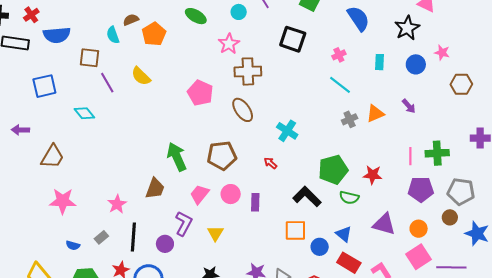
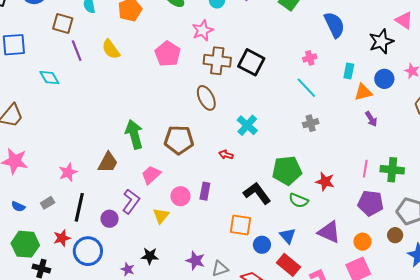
black square: (293, 39) -> (251, 62), moved
pink pentagon: (200, 93) -> (168, 54), moved
orange triangle: (375, 113) -> (363, 92), moved
red arrow: (270, 163) -> (226, 155), turned -32
pink circle: (231, 194) -> (180, 196), moved

